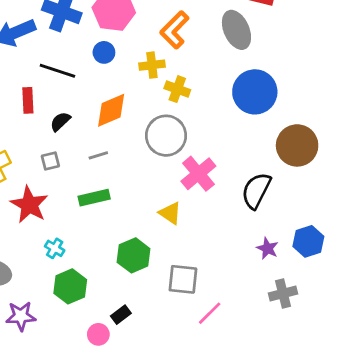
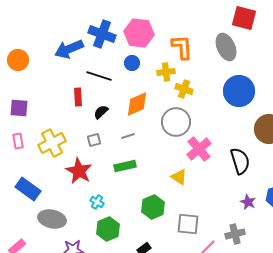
orange L-shape: (174, 30) -> (182, 47), turned 132
black semicircle: (256, 191) -> (240, 161), turned 136
gray cross: (283, 293) -> (235, 234), moved

